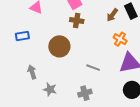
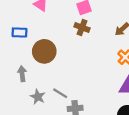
brown circle: (59, 46) -> (44, 51), moved
gray line: (93, 68) -> (60, 93), moved

